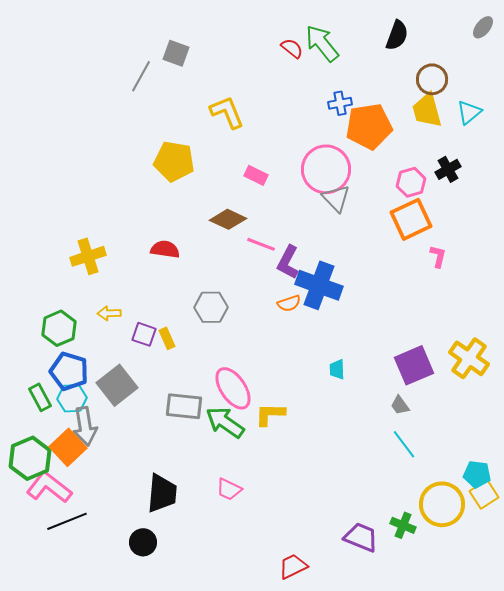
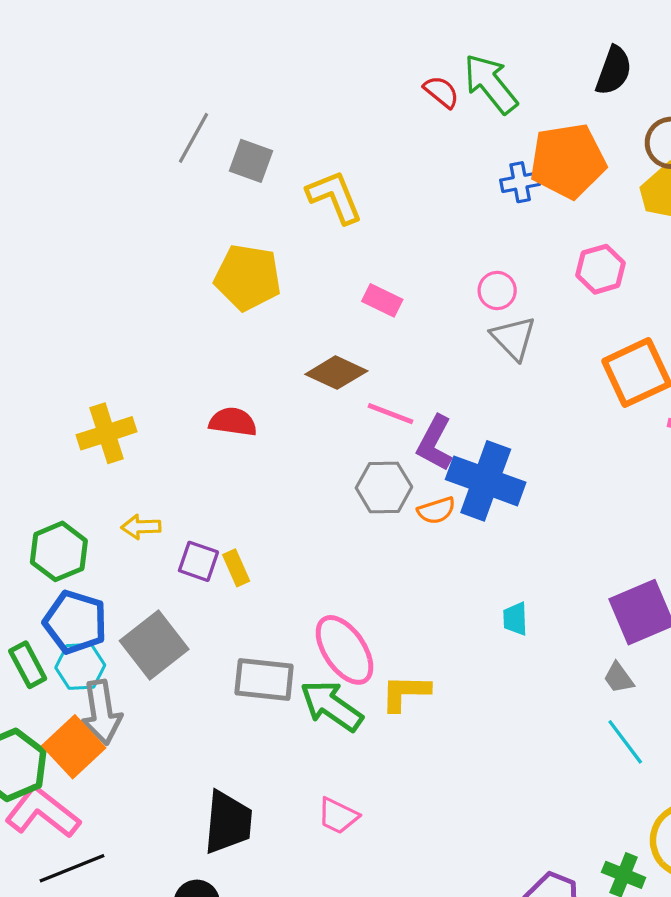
gray square: (176, 53) -> (251, 161), moved
orange pentagon: (369, 126) -> (568, 161), moved
pink circle: (326, 169) -> (497, 291), size x0.5
pink hexagon: (411, 182) -> (601, 269), moved
gray hexagon: (211, 307) -> (384, 487), moved

